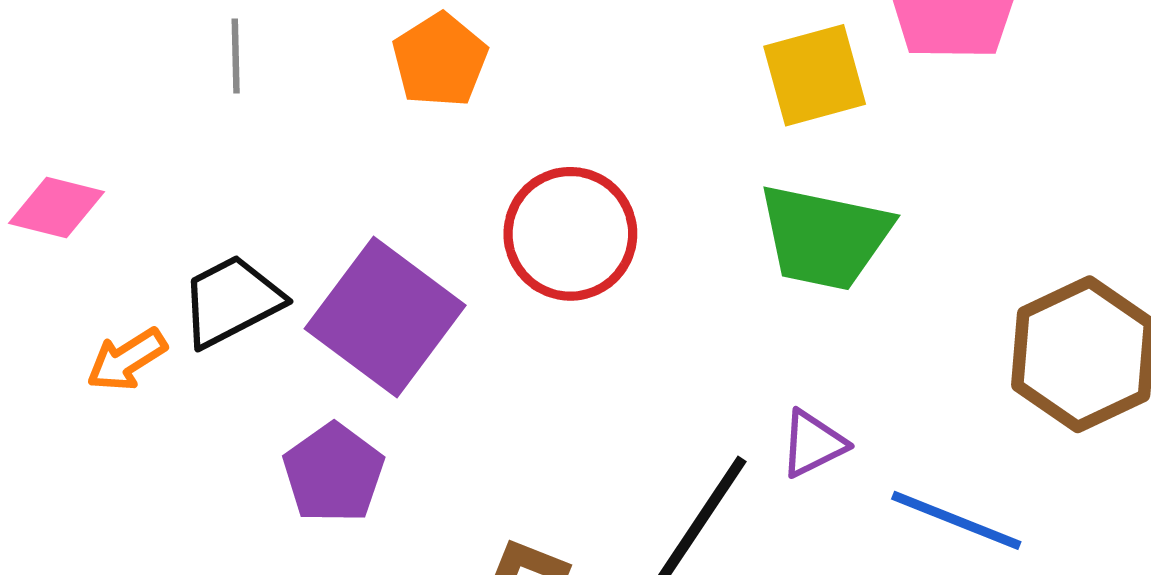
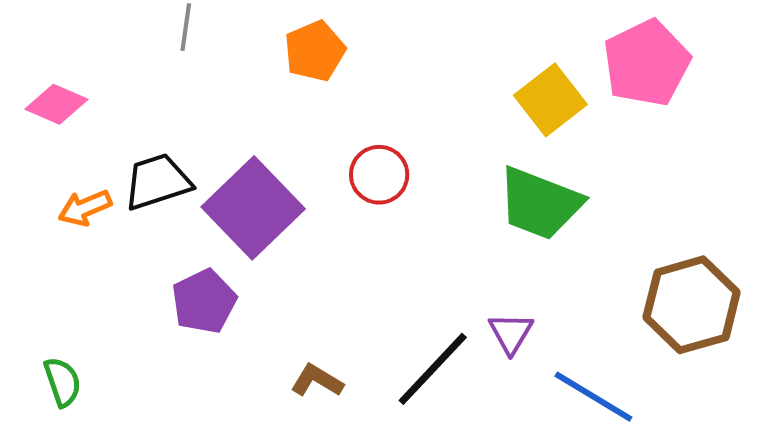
yellow square: (815, 75) -> (550, 100), turned -32
red circle: (570, 234) -> (379, 175), size x0.7
purple triangle: (813, 444) -> (511, 333), turned -42

